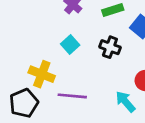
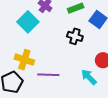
cyan square: (70, 45) -> (28, 22), moved, size x1.5

